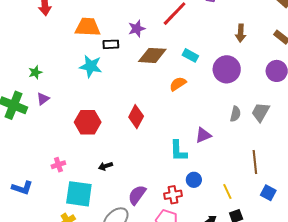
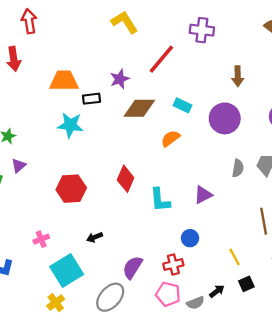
cyan L-shape: (178, 151) -> (160, 200), moved
blue circle: (194, 180) -> (190, 238), moved
cyan square: (79, 194) -> (67, 271), turned -36

